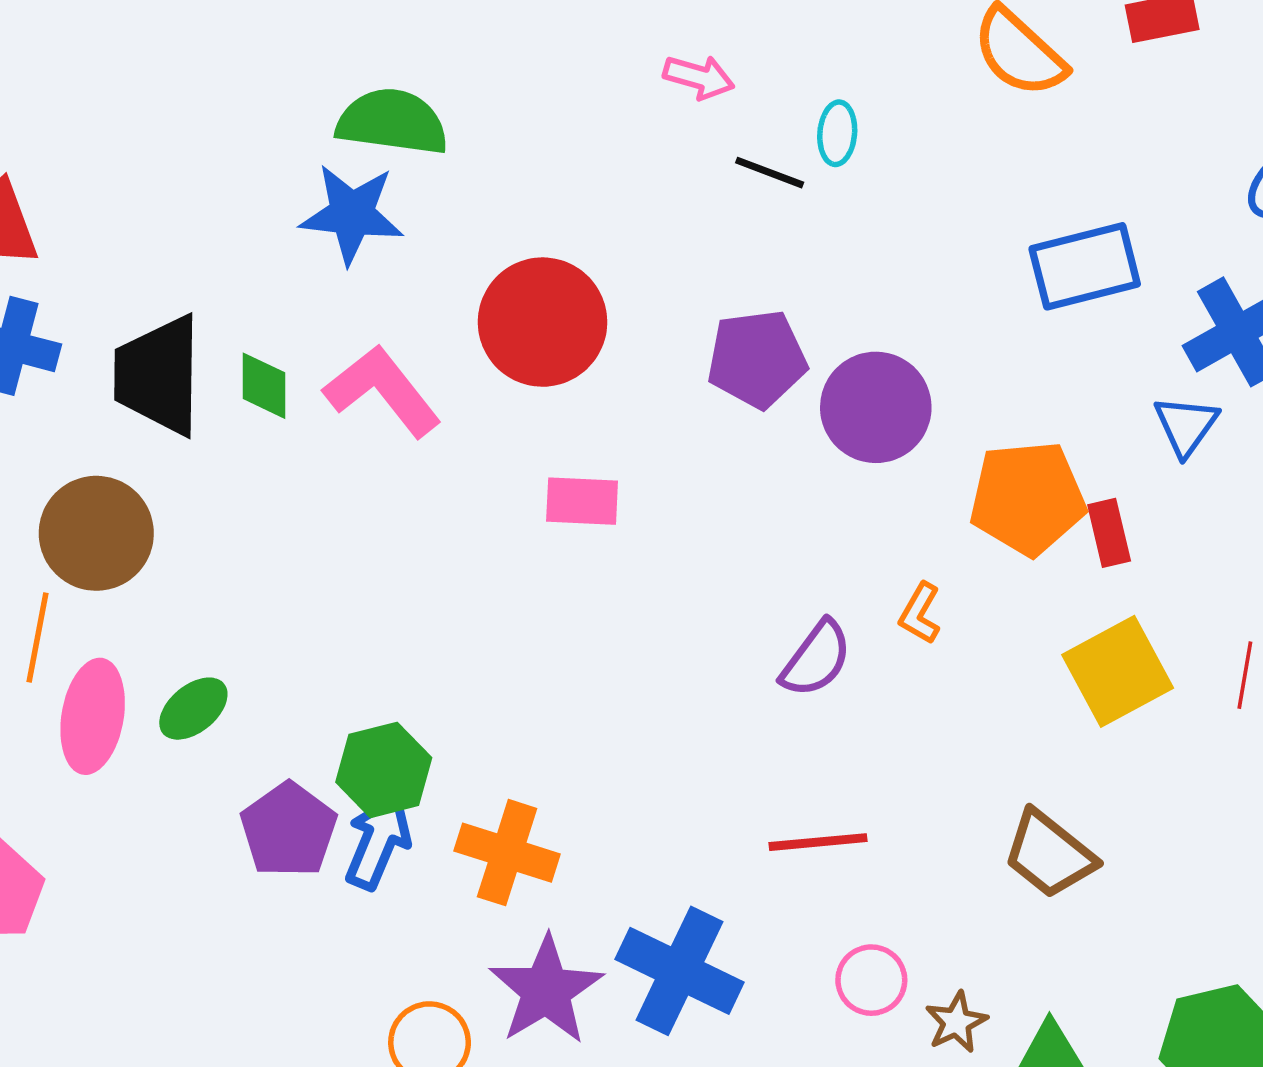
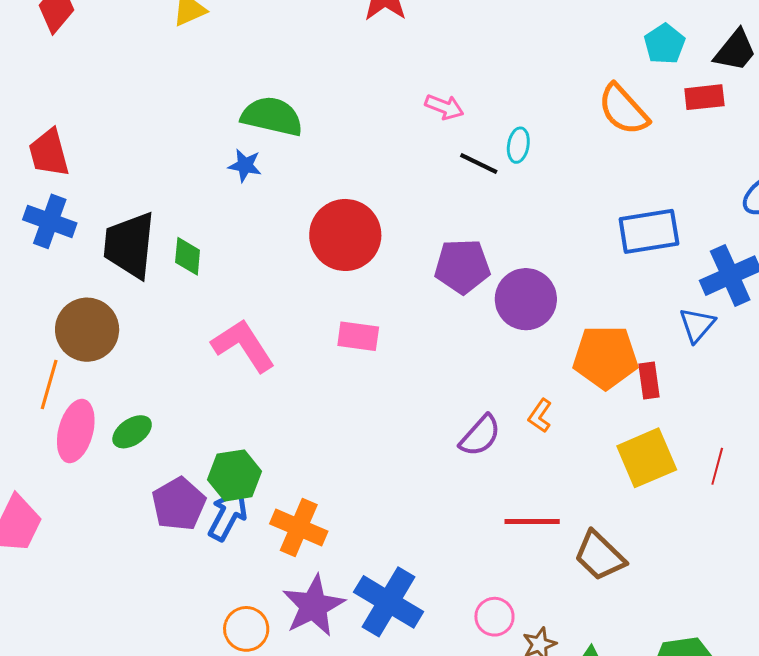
blue star: (352, 214) -> (245, 165), size x0.6
pink L-shape: (382, 391) -> (243, 346), moved
red line: (818, 842) -> (532, 522), moved

